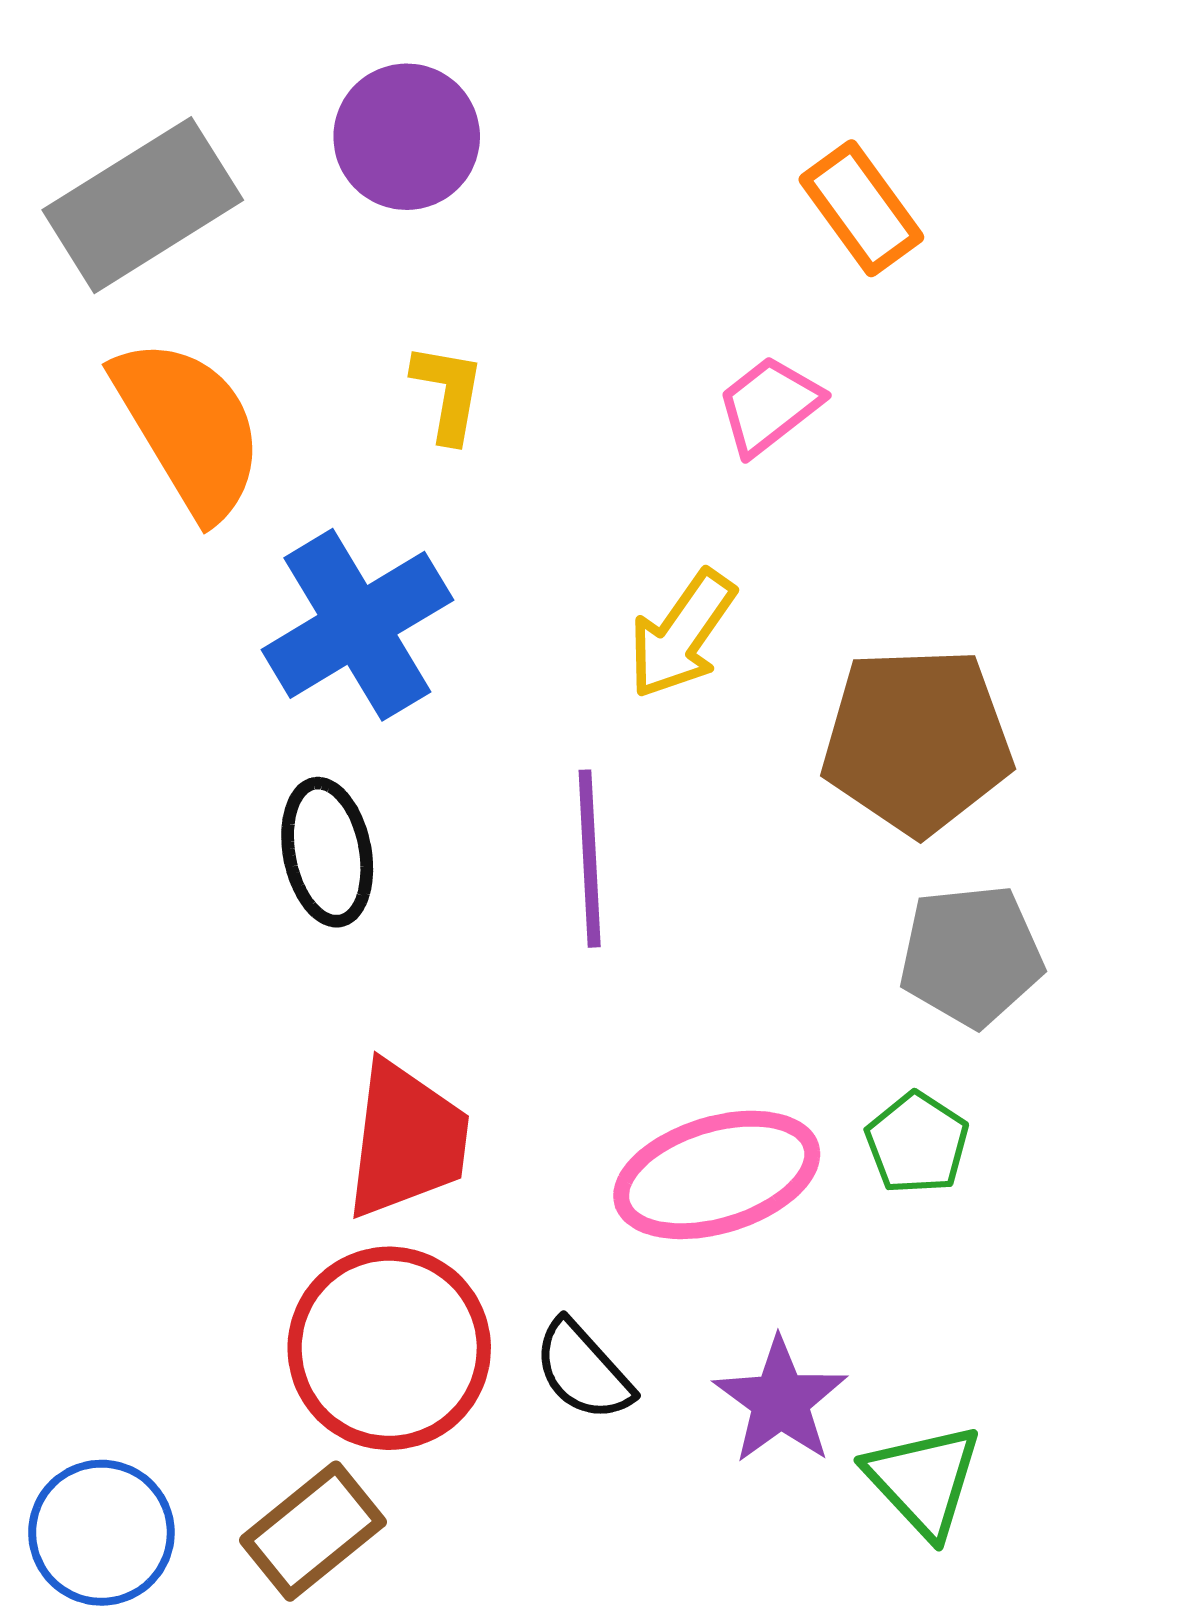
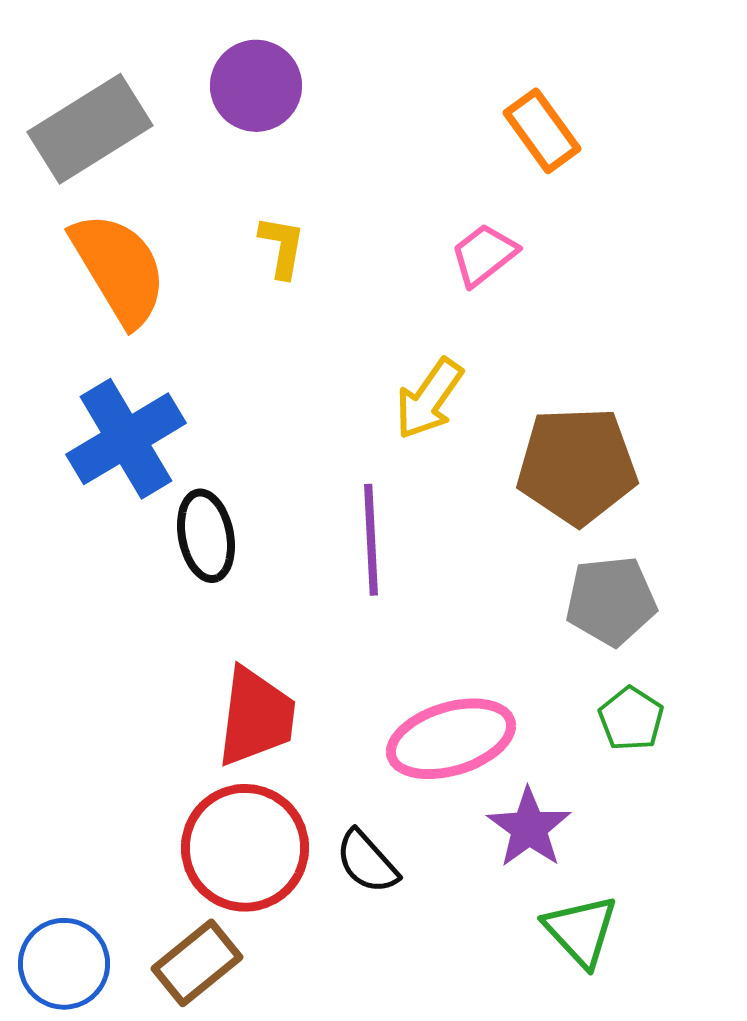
blue cross: (357, 625) -> (126, 439), moved
green pentagon: (917, 1143) -> (631, 719), moved
purple star: (780, 1401) -> (529, 828), moved

